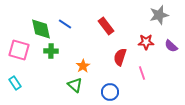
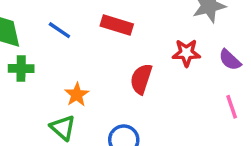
blue line: (65, 24) -> (59, 30), moved
red rectangle: (106, 26) -> (117, 25), turned -36
pink line: (142, 73) -> (232, 107), moved

